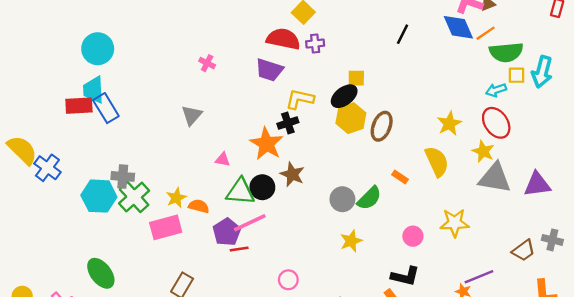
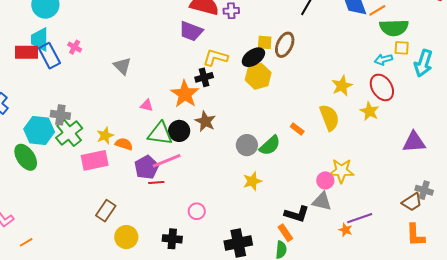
pink cross: (207, 63) -> (75, 47), moved
cyan arrow: (542, 72) -> (423, 63), moved
gray triangle: (192, 115) -> (122, 66), turned -30
brown ellipse: (382, 126) -> (285, 45), moved
gray triangle: (495, 178) -> (322, 201), moved, size x0.7
pink circle: (413, 236) -> (325, 180), moved
brown trapezoid: (524, 250) -> (412, 202), moved
green ellipse: (101, 273) -> (26, 157), moved

